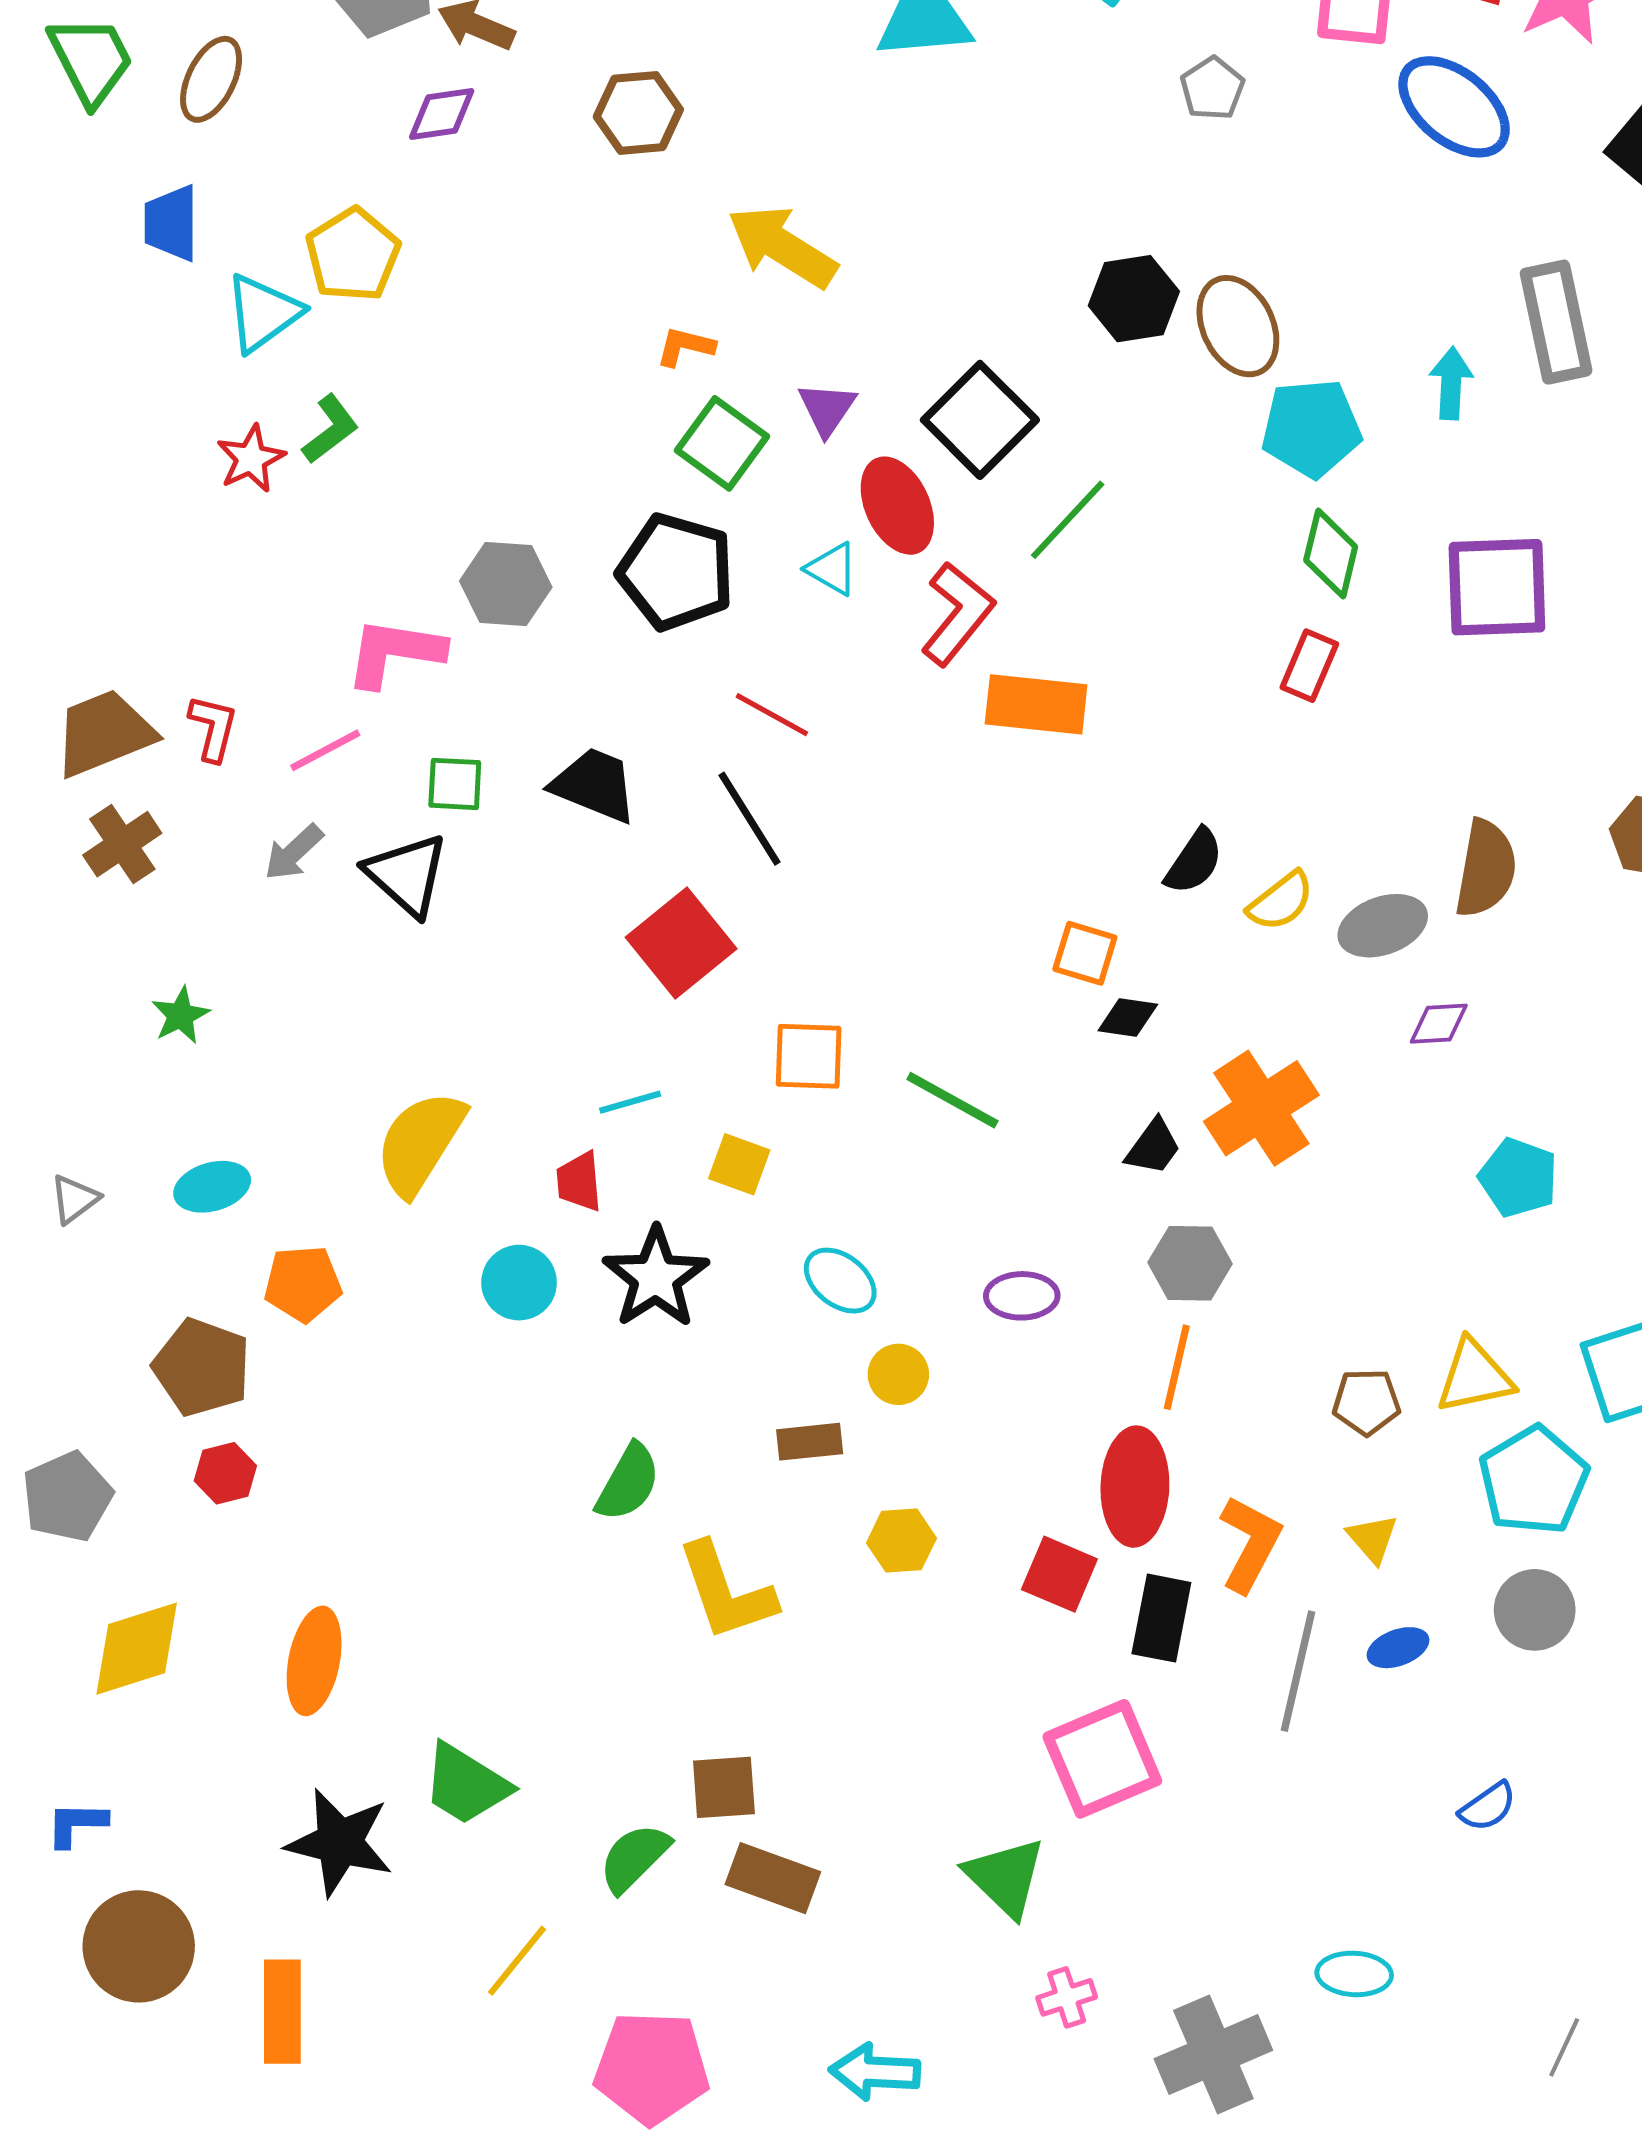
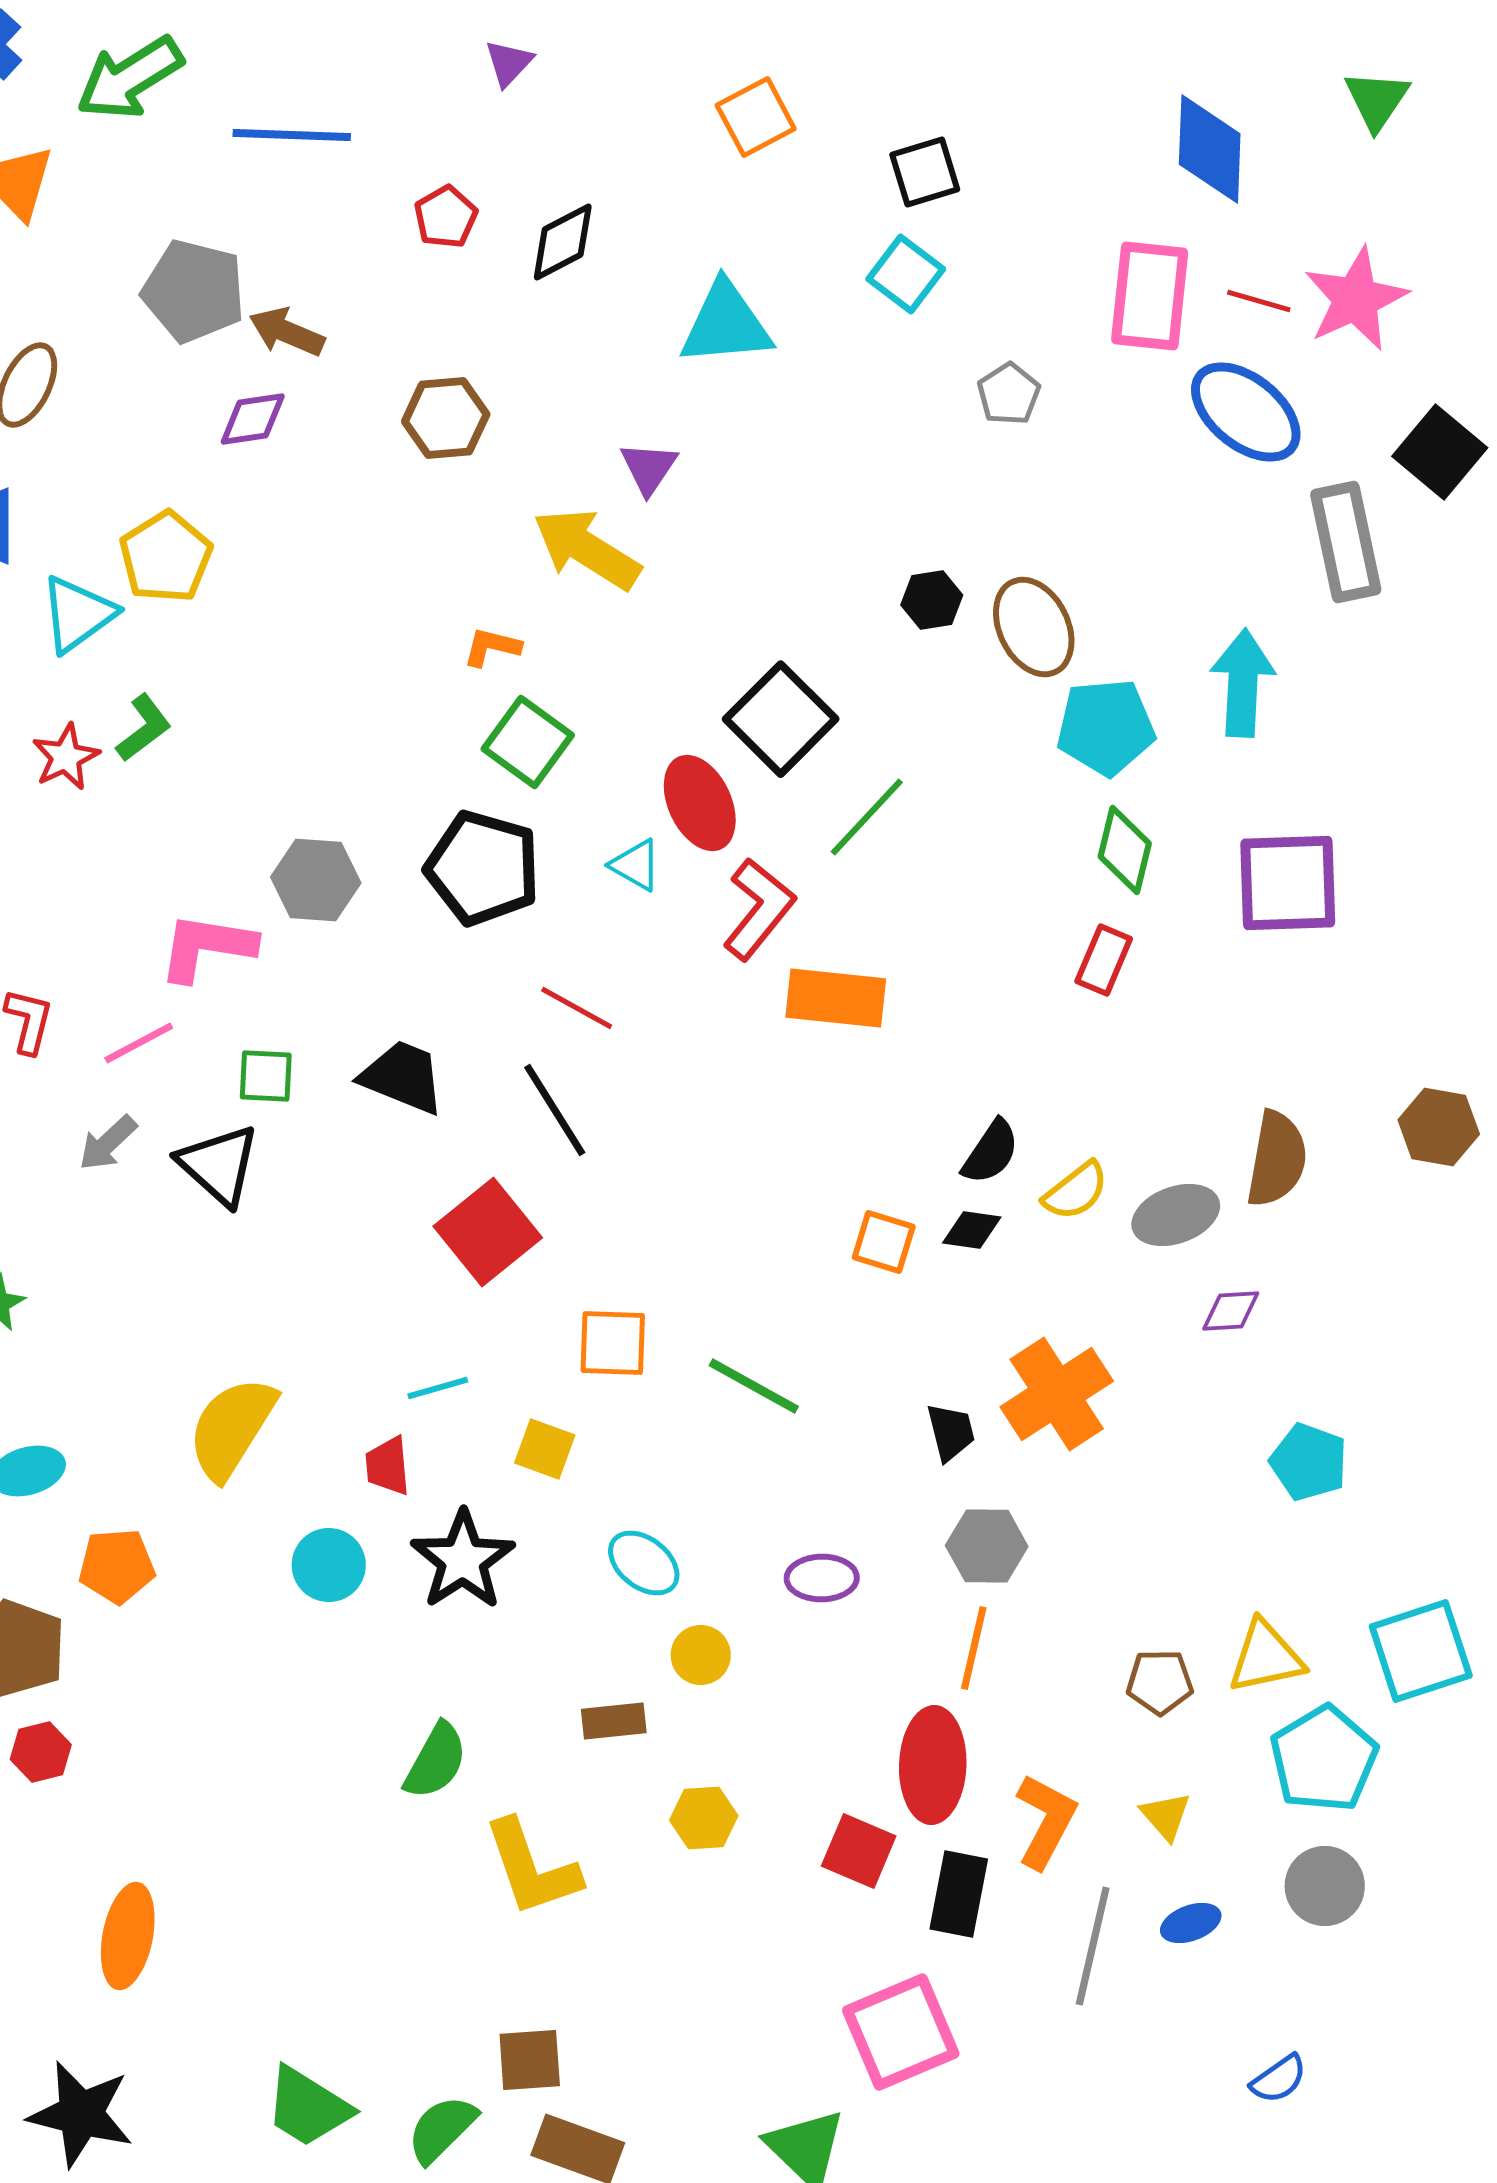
black hexagon: (1134, 299) -> (932, 600), size x0.7
gray rectangle: (1556, 322) -> (1346, 542), moved
cyan arrow: (1451, 383) -> (1243, 683), size x1.5
purple triangle: (827, 409) -> (649, 468), moved
black diamond: (1128, 1017) -> (972, 1230), moved
black trapezoid: (1153, 1147) -> (951, 1432), turned -50
green trapezoid: (466, 1784) -> (308, 2107), moved
black star: (340, 1842) -> (81, 2114), moved

